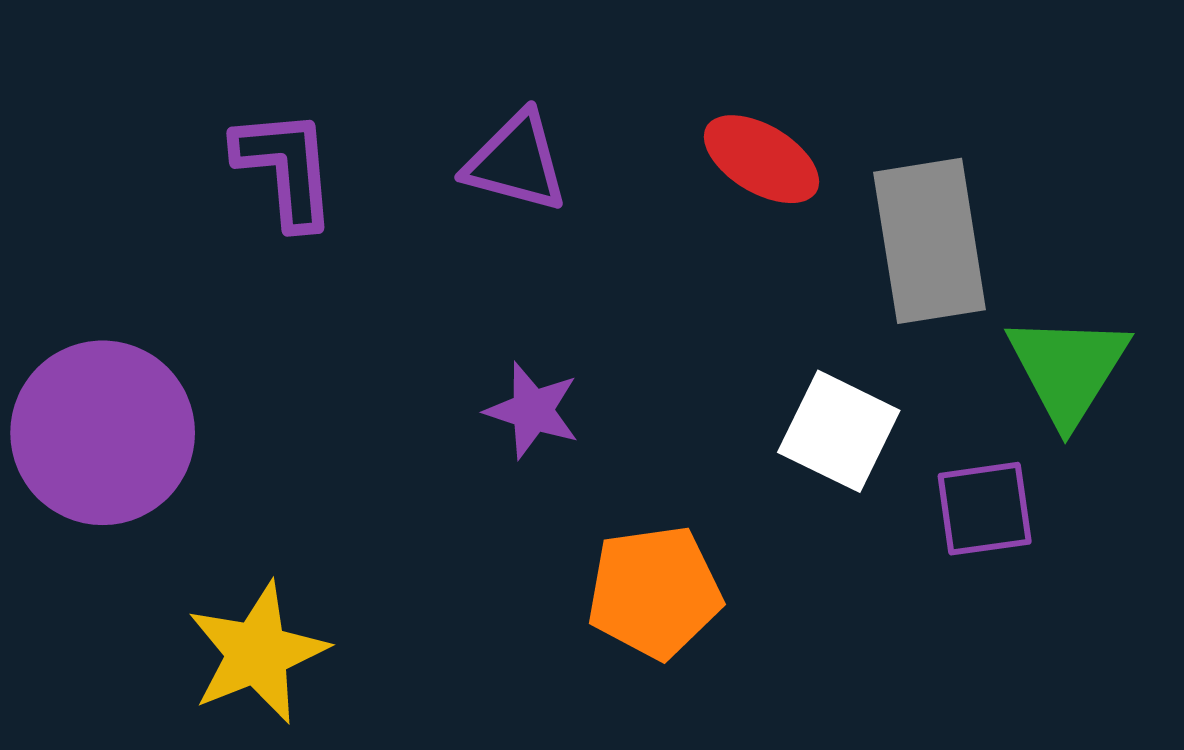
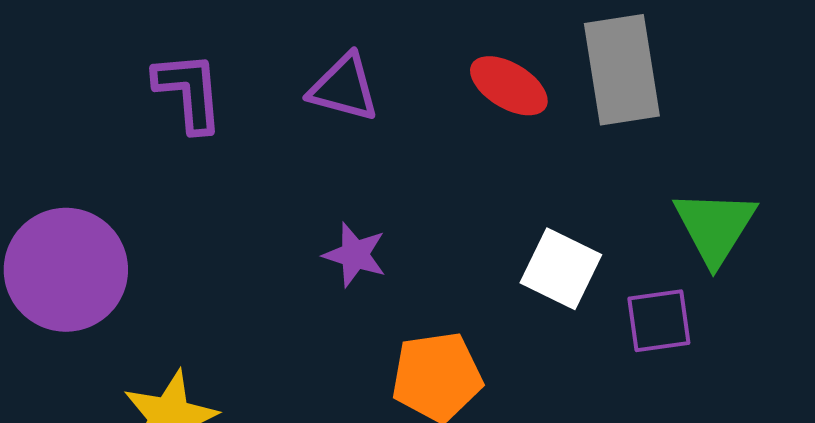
gray rectangle: (930, 241) -> (622, 70), moved

